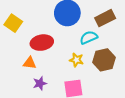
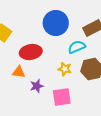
purple star: (40, 83) -> (37, 86), moved

